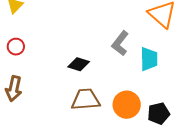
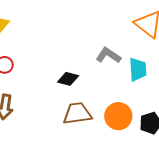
gray L-shape: (120, 43) -> (108, 55), turned 90

